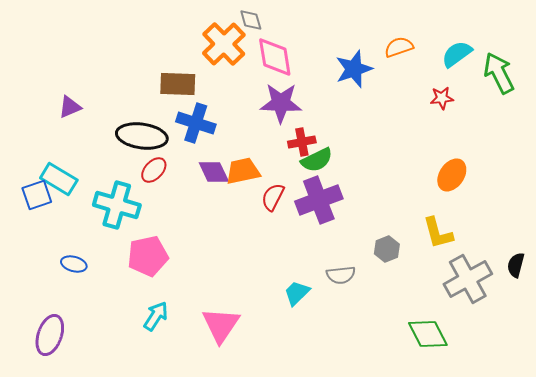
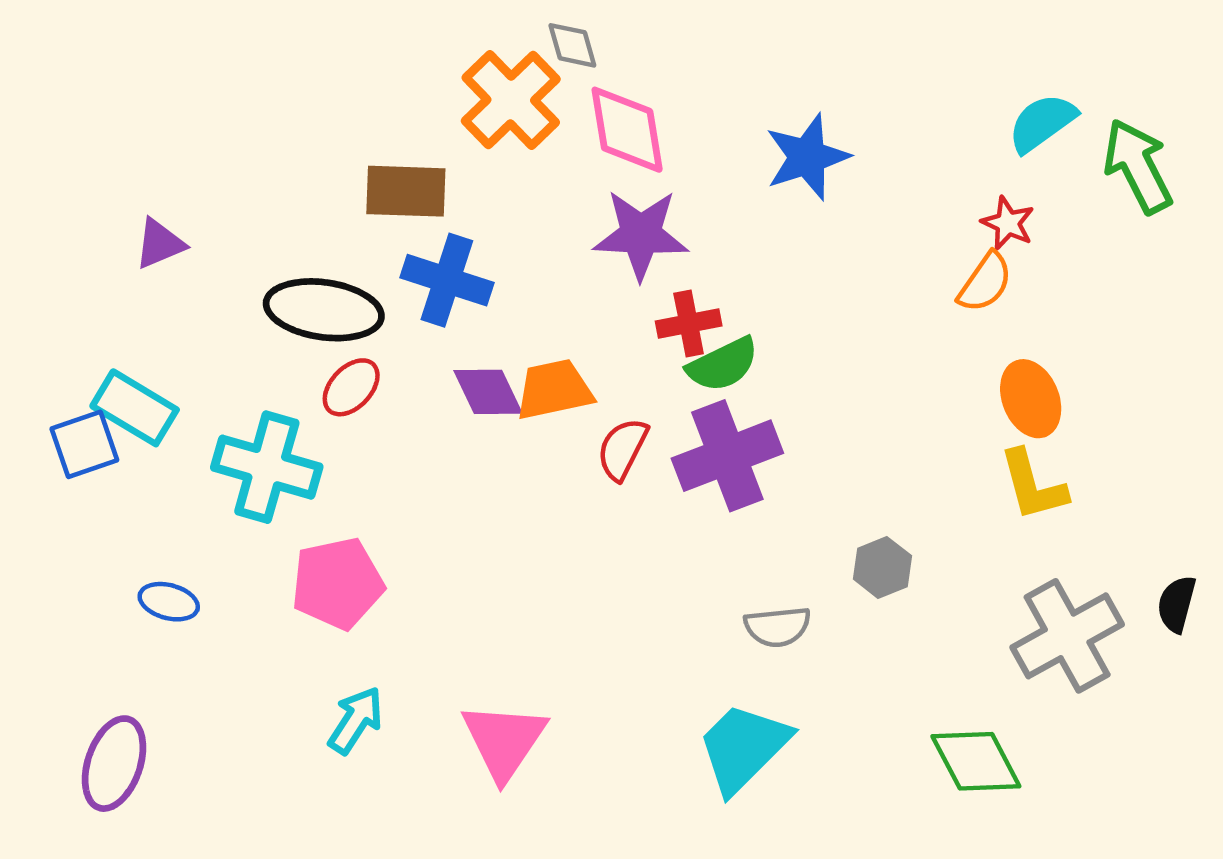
orange semicircle: (399, 47) -> (985, 282), moved, turned 144
red star: (442, 98) -> (1008, 223), turned 30
orange ellipse: (452, 175) -> (1031, 399), turned -56
yellow L-shape: (438, 233) -> (1033, 485), moved
cyan trapezoid: (297, 293) -> (743, 748), moved, size x1.6

